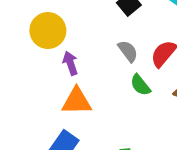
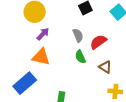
purple arrow: (70, 63) -> (43, 34), turned 48

